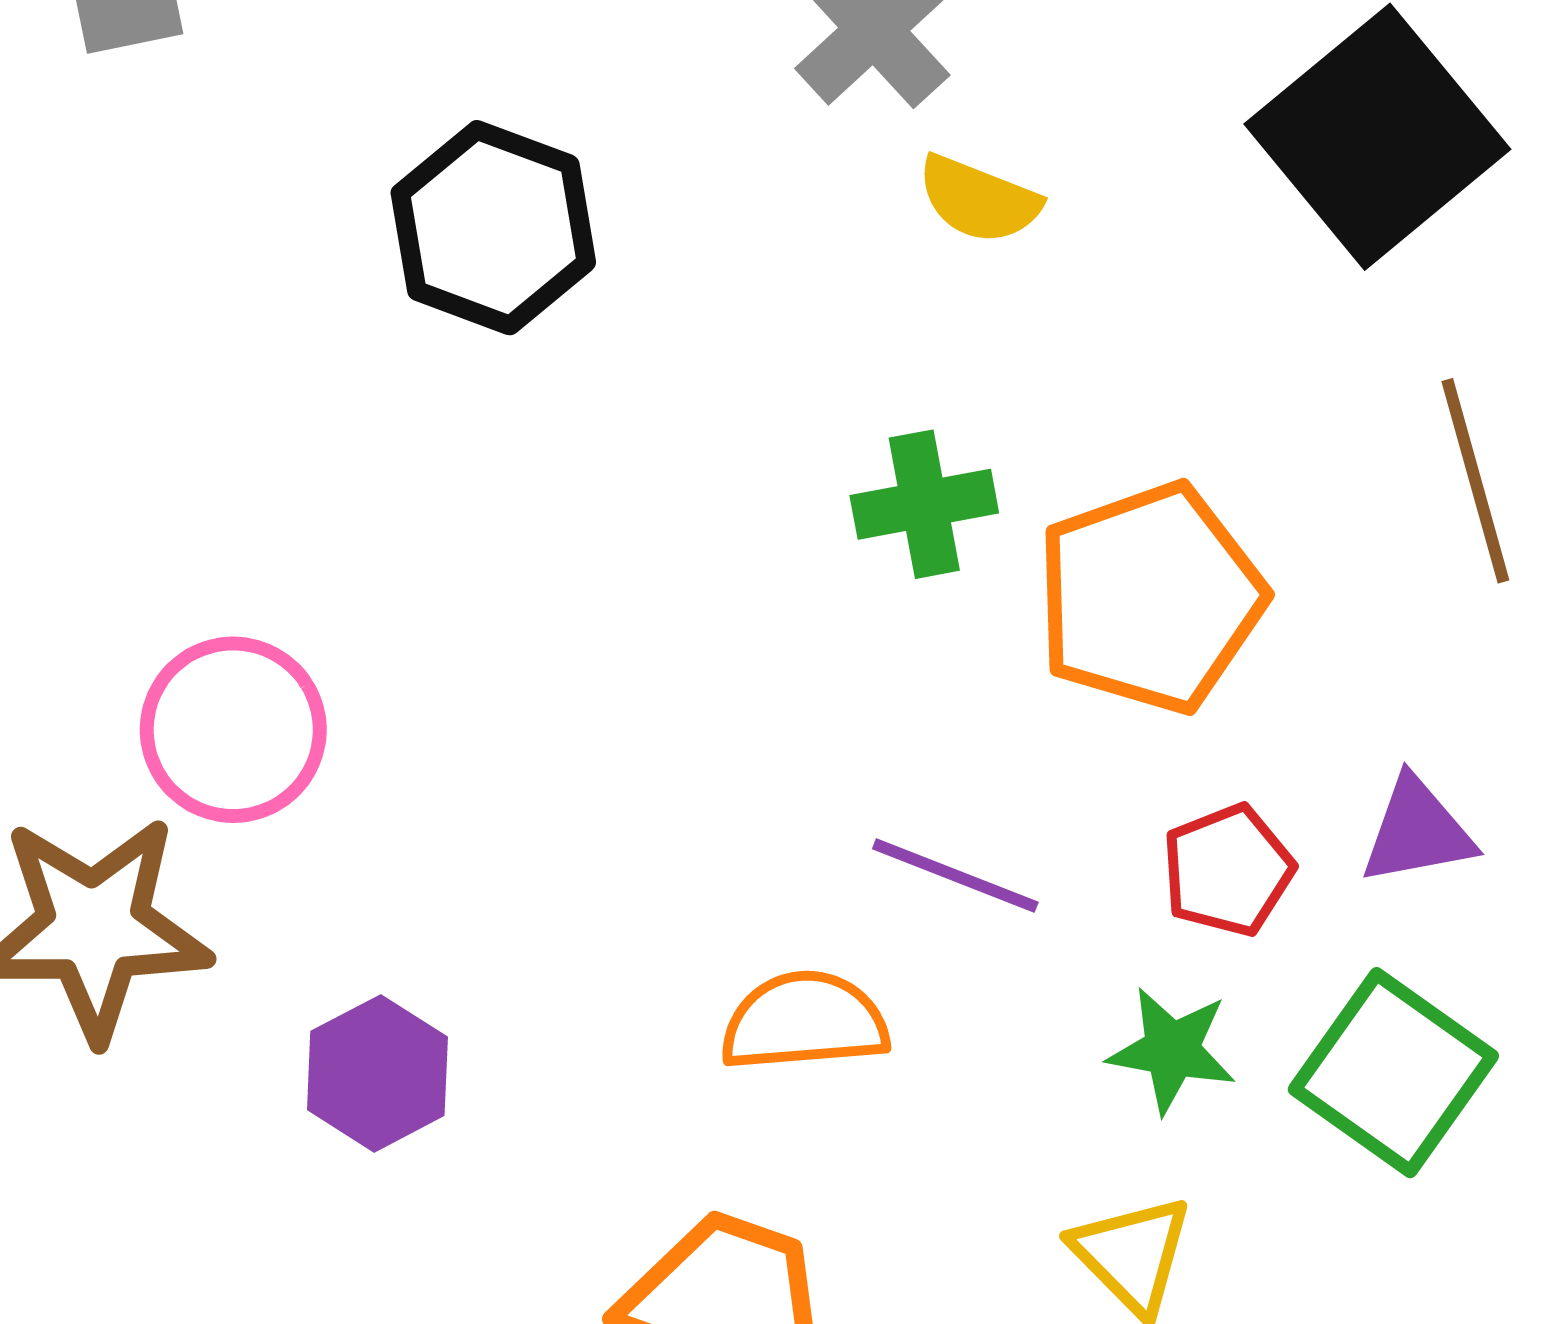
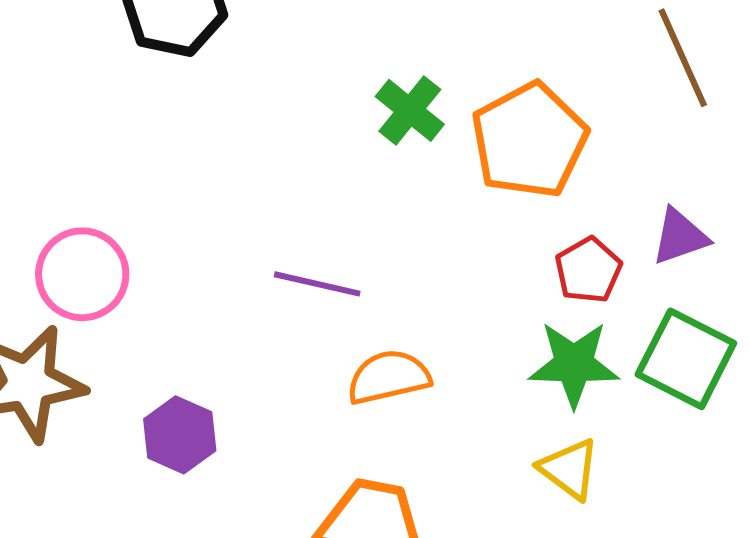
green cross: (924, 504) -> (410, 110), turned -32
purple line: (955, 875) -> (317, 284), moved
green star: (1172, 1050) -> (574, 364), size x1.4

